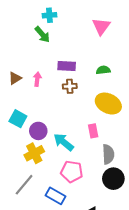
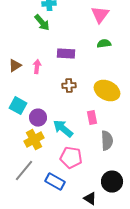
green semicircle: (103, 70) -> (104, 44), moved
brown cross: (70, 86) -> (69, 86), moved
black circle: (113, 179) -> (112, 182), moved

